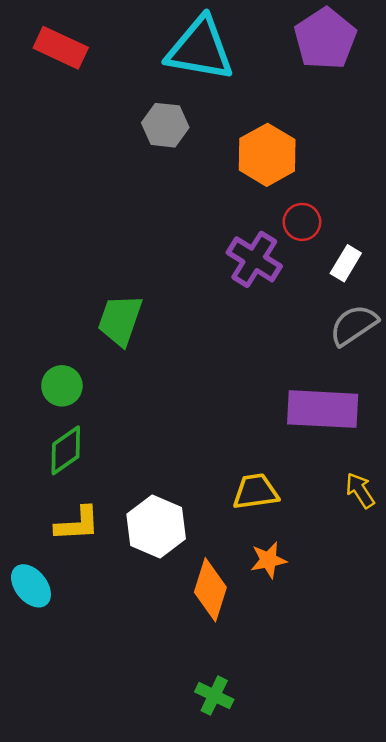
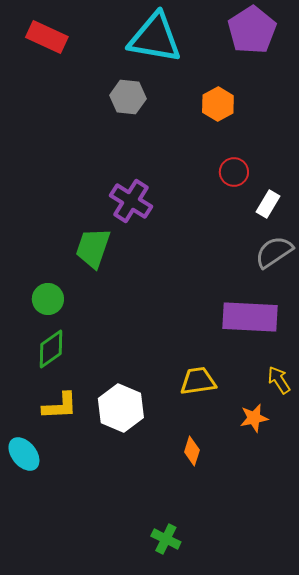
orange hexagon: (267, 155) -> (218, 104), moved, size x0.7
purple cross: (254, 259) -> (131, 201), moved
orange star: (268, 560) -> (254, 418), moved
orange diamond: (210, 590) -> (192, 451), moved, size x0.6

